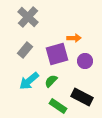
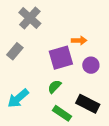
gray rectangle: (25, 50) -> (15, 51), moved
cyan arrow: (29, 81) -> (18, 98), moved

